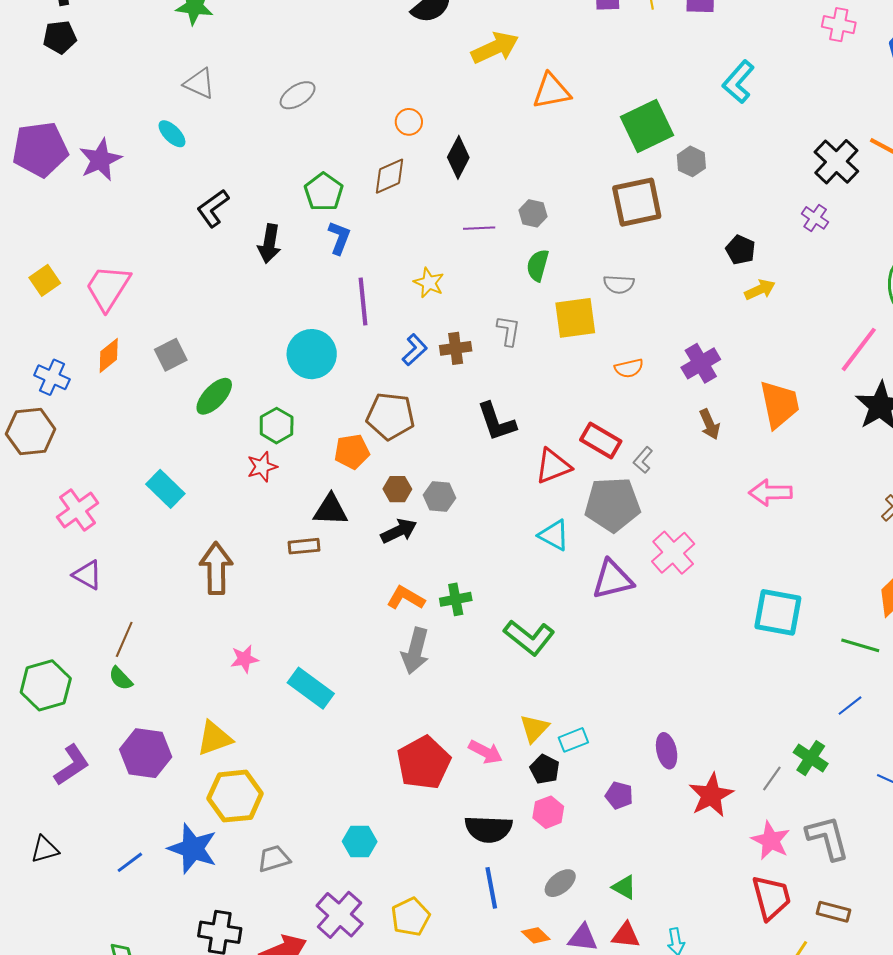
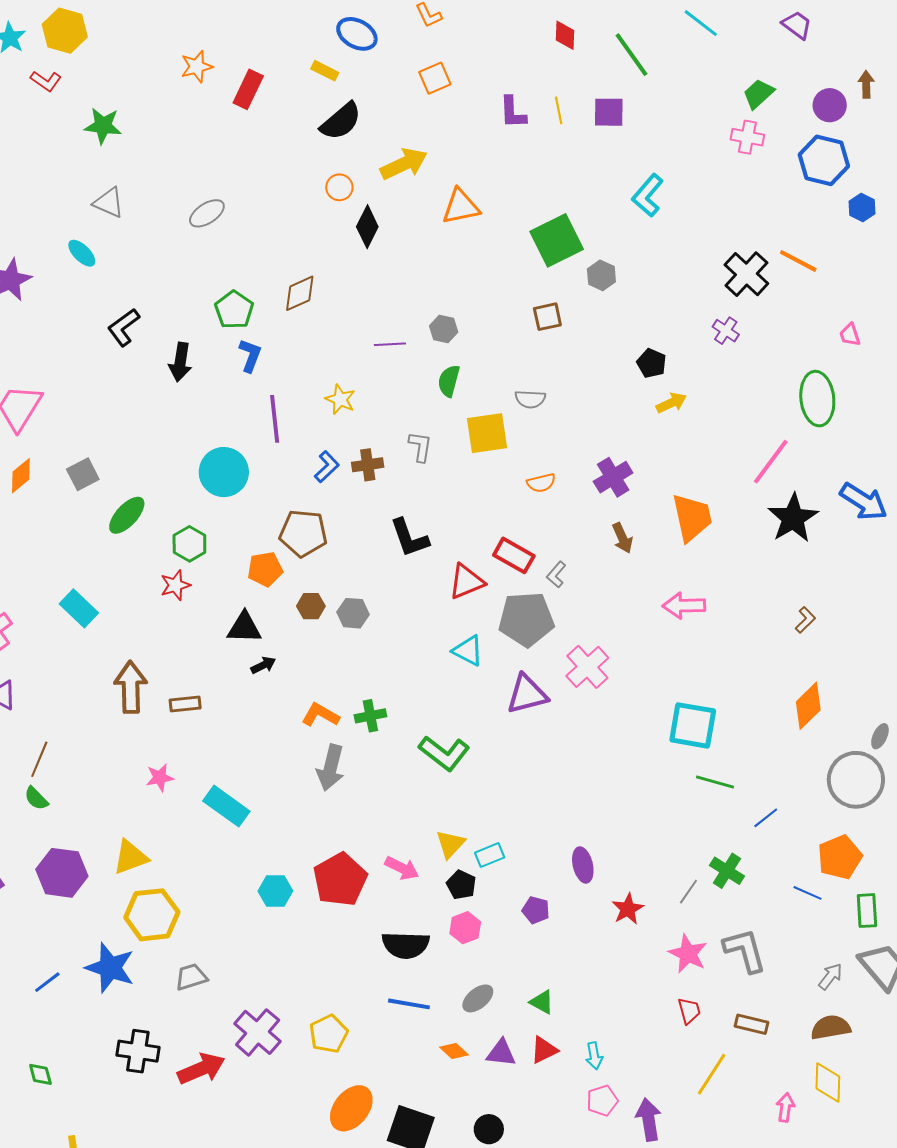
orange circle: (409, 122) -> (339, 187), moved
black diamond: (458, 157) -> (367, 227), moved
brown square: (637, 202) -> (547, 317), size x0.6
black arrow: (399, 531) -> (263, 665), moved, size x0.7
brown rectangle: (304, 546) -> (185, 704), moved
green line: (860, 645) -> (715, 782), moved
red star: (711, 795) -> (628, 909), size x0.7
cyan hexagon: (360, 842) -> (275, 891), moved
blue line: (491, 888) -> (409, 1004), turned -69
red trapezoid: (771, 898) -> (689, 1011), size x0.6
red triangle: (626, 935) -> (544, 1050), turned -32

